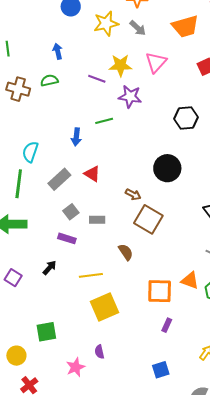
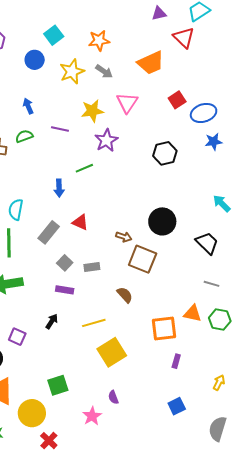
purple line: (97, 79) -> (60, 129), moved
purple star: (130, 97) -> (106, 140), turned -30
black circle: (167, 168) -> (162, 221), moved
yellow circle: (16, 356) -> (32, 413), size x1.4

